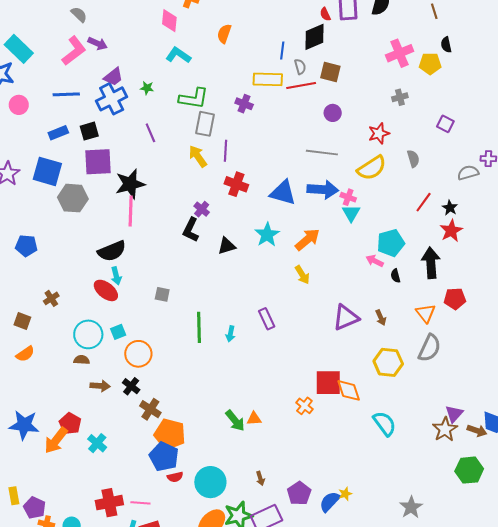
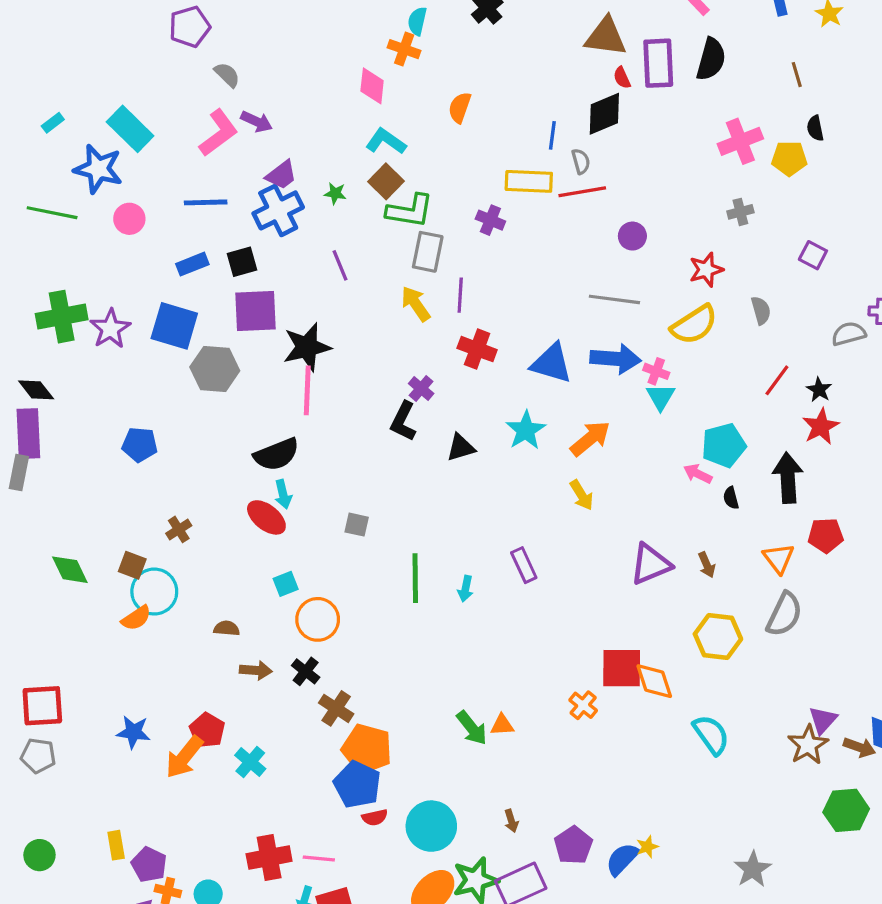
brown square: (330, 72) -> (386, 181), moved, turned 30
cyan circle: (88, 334) -> (154, 592), moved
blue star: (24, 425) -> (133, 732), size x0.7

